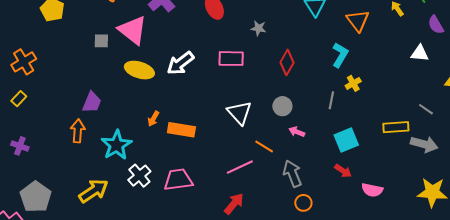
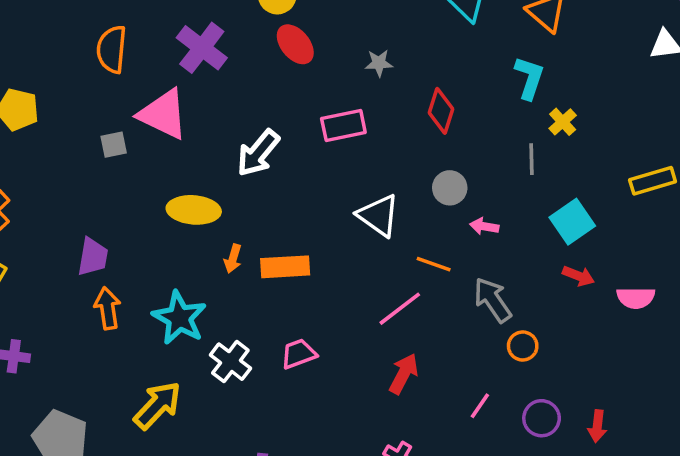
yellow ellipse: (139, 70) -> (194, 210), moved
purple trapezoid: (92, 102) -> (93, 257), moved
pink trapezoid: (178, 180) -> (299, 354), size x0.7

